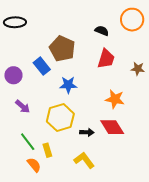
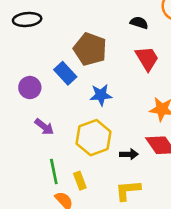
red trapezoid: (106, 59) -> (147, 58), turned -45
green line: (28, 142) -> (54, 171), turned 30
yellow L-shape: (84, 160) -> (128, 190), turned -55

